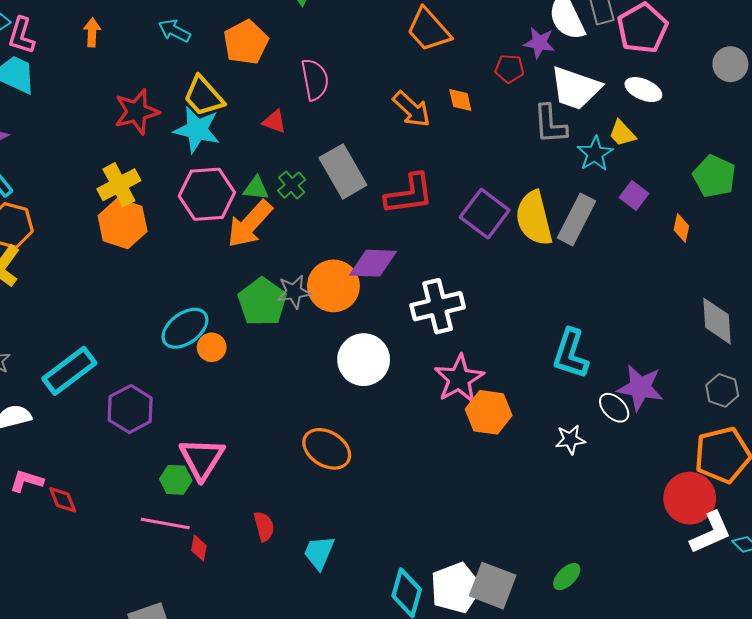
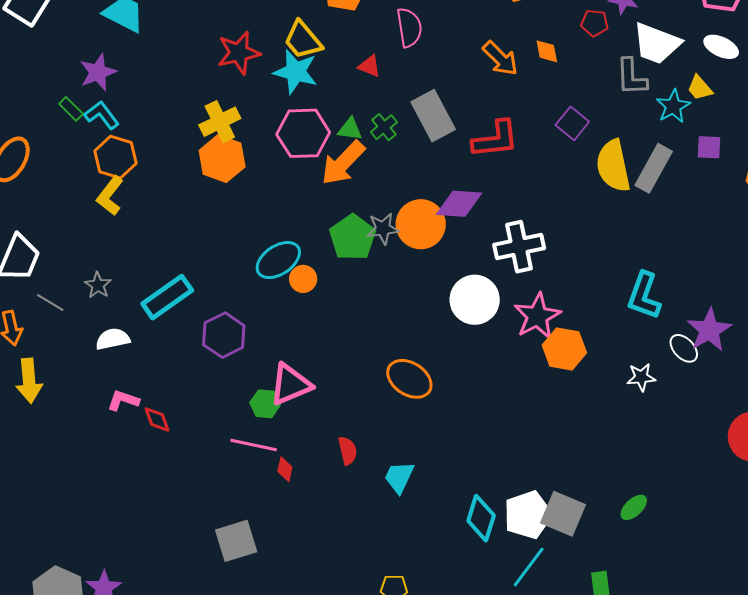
purple square: (634, 196) -> (709, 147), turned -36
purple square: (485, 214) -> (572, 123), moved, size x0.7
white circle: (364, 360) -> (475, 300), moved
purple star: (640, 388) -> (709, 330), turned 30
pink triangle: (202, 459) -> (290, 384), turned 33

